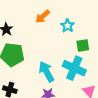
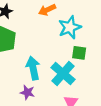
cyan star: (67, 26) -> (70, 27), size x1.5

